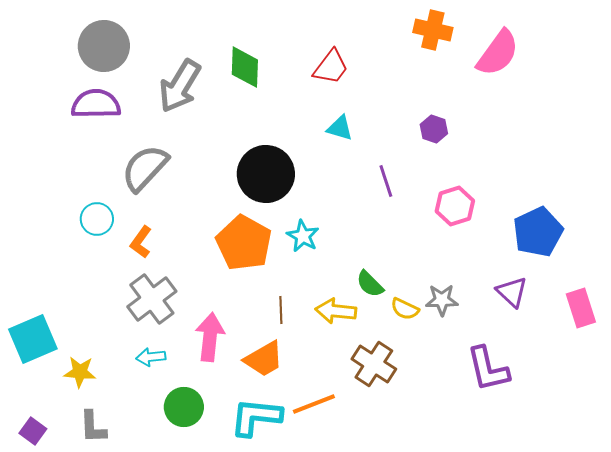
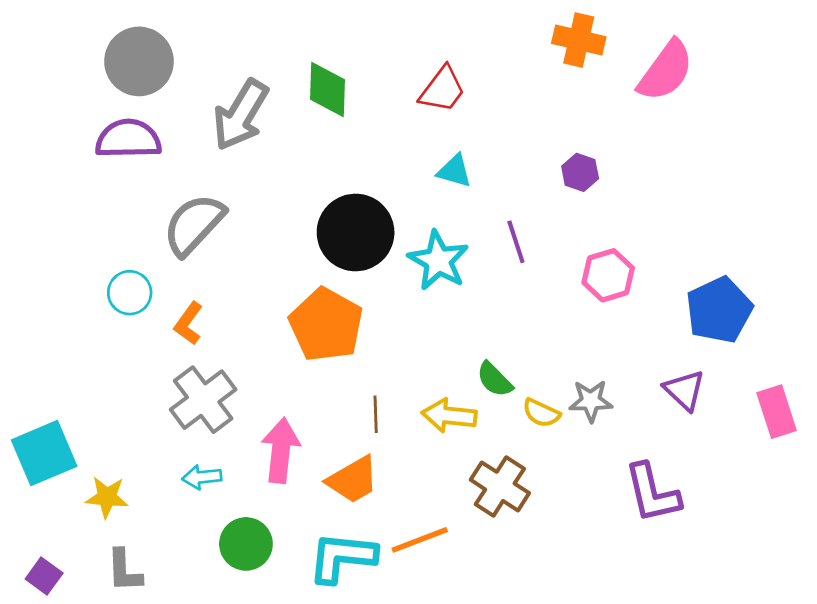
cyan star: (303, 236) -> (438, 261), moved, size x1.4

